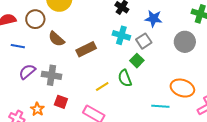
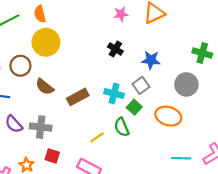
cyan cross: (121, 35) -> (114, 94), moved
purple semicircle: (27, 72) -> (14, 124), turned -90
orange ellipse: (182, 88) -> (168, 116), moved
cyan line: (160, 106) -> (181, 158), moved

